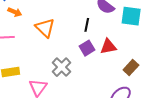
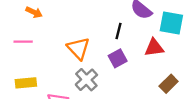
orange triangle: (45, 28) -> (78, 48), moved
red triangle: (108, 47) -> (154, 48), moved

